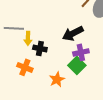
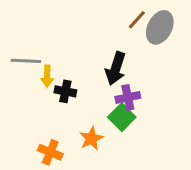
black arrow: (73, 33) -> (116, 68), turned -45
orange cross: (25, 67) -> (50, 152), moved

